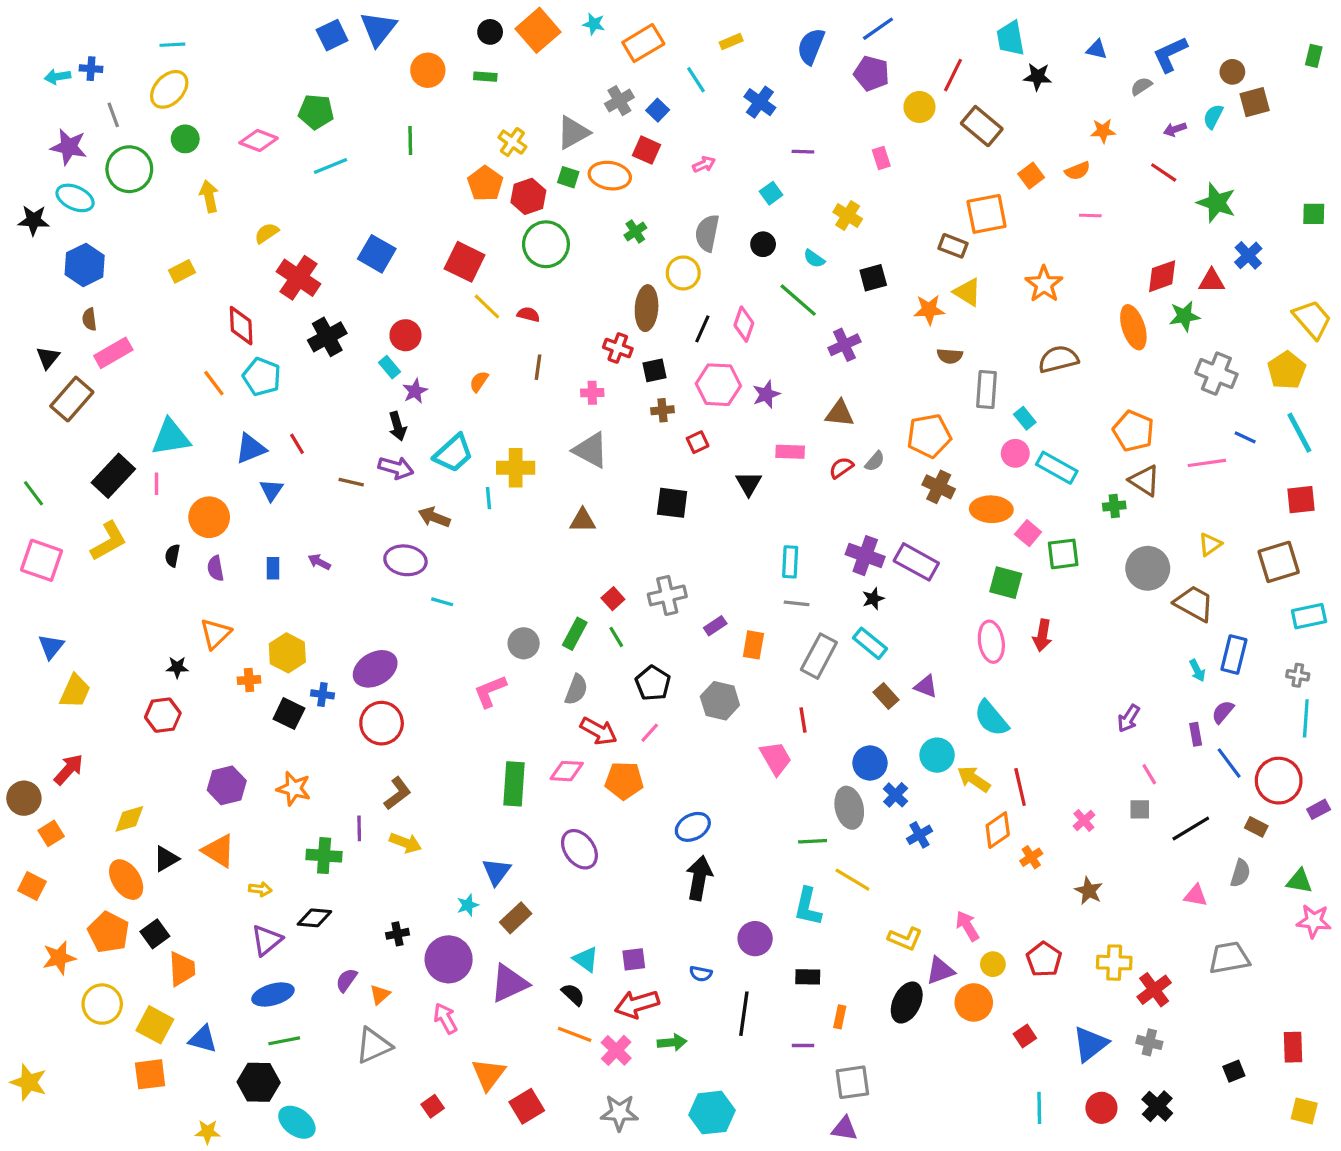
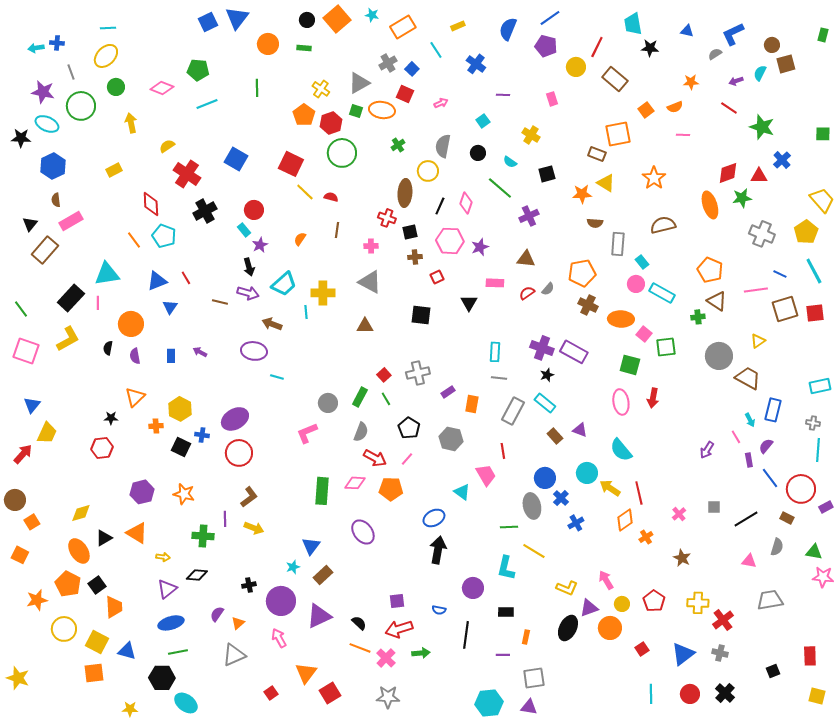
brown square: (1279, 562) -> (785, 309), moved
red arrow: (69, 769) -> (23, 454), moved
pink line: (1149, 774) -> (736, 437), moved
cyan triangle: (586, 959) -> (462, 492), moved
cyan hexagon: (712, 1113) -> (489, 703), moved

